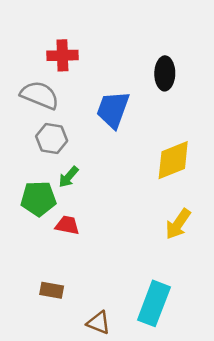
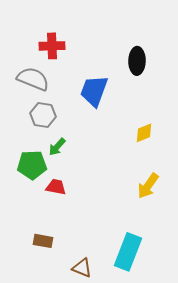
yellow diamond: (173, 160) -> (144, 133), size x0.6

